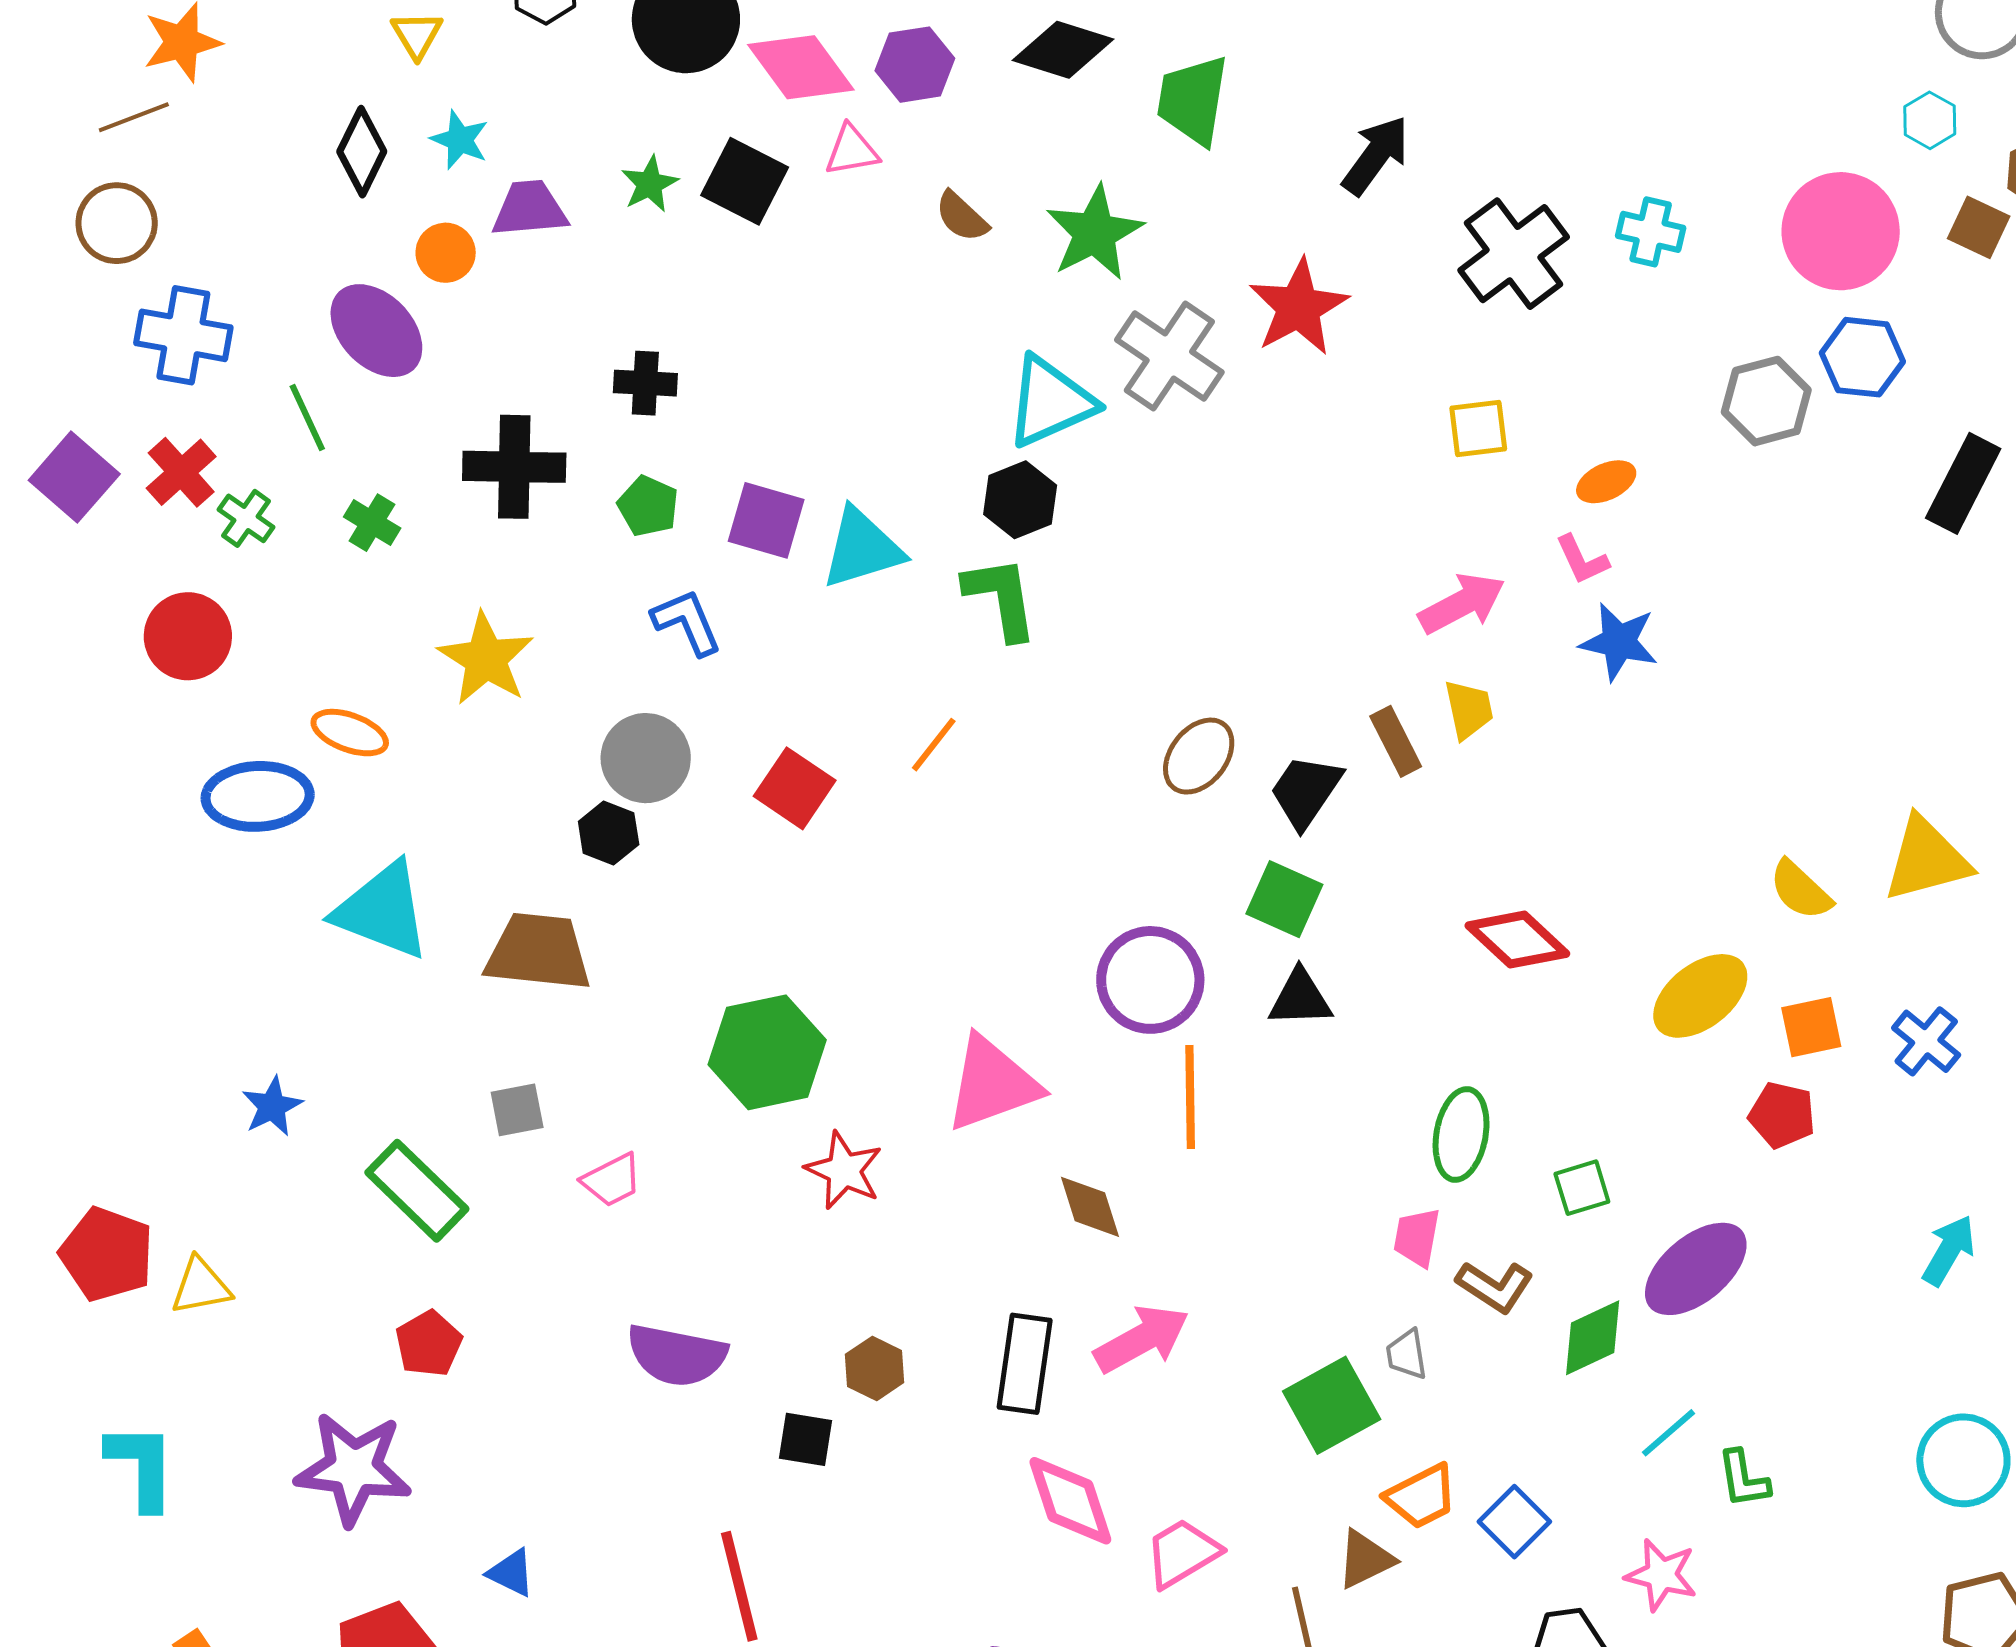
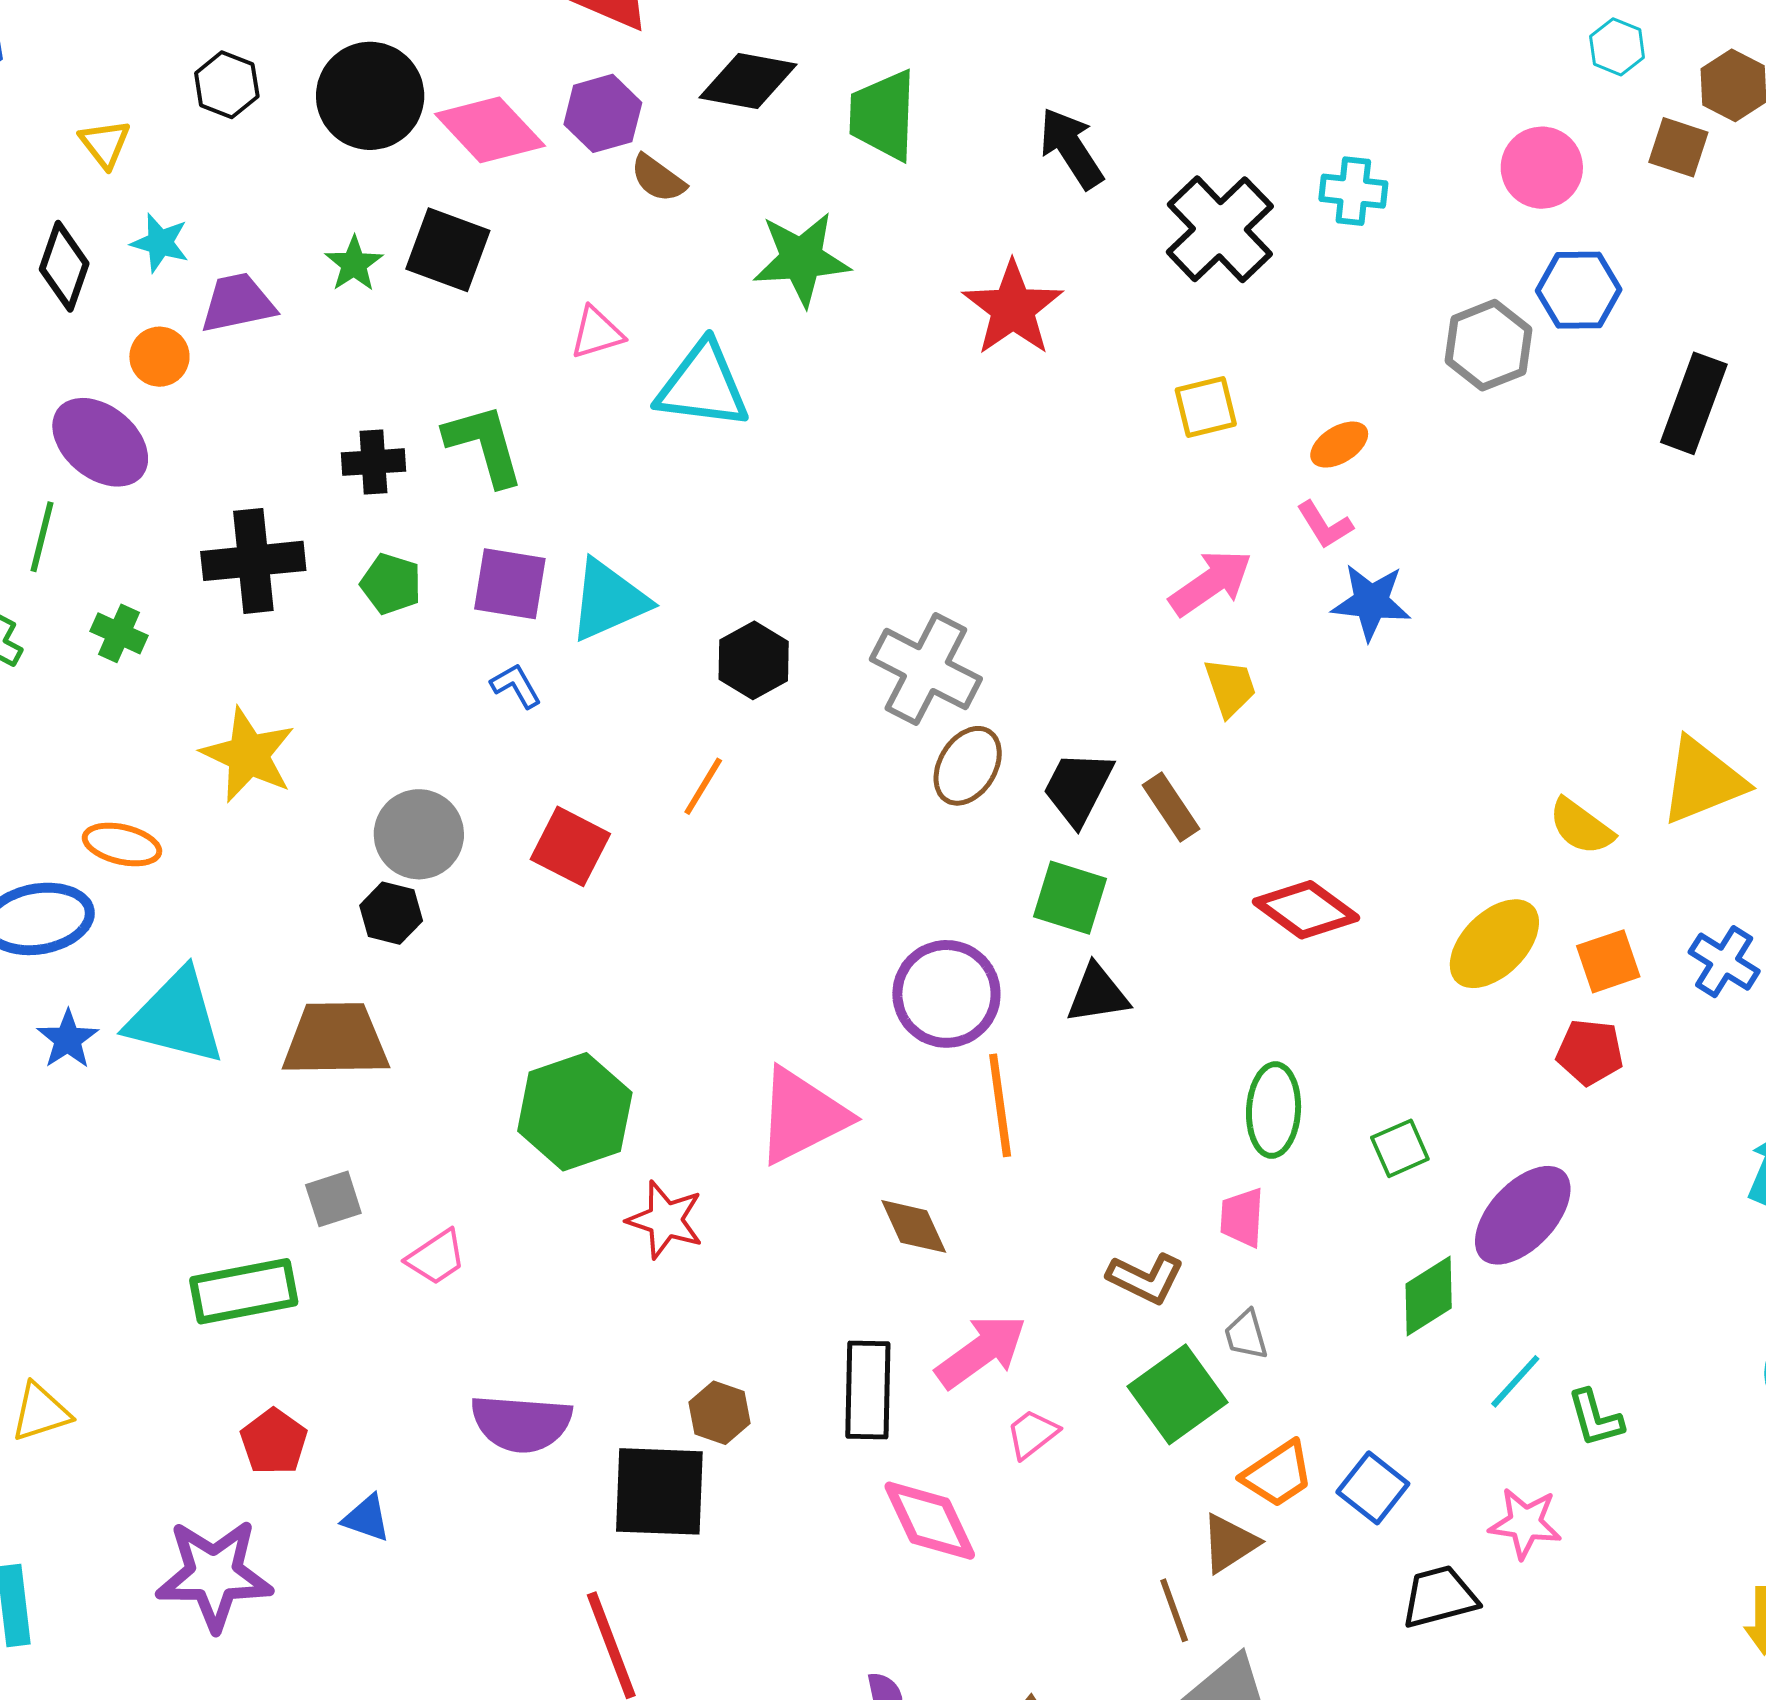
pink triangle: (852, 150) -> (597, 333), moved
black arrow: (1376, 155) -> (1071, 148), turned -62
brown semicircle: (962, 217) -> (658, 178), moved
pink circle: (1841, 231) -> (1542, 168), size x0.7
green star: (1095, 233) -> (801, 259), turned 30
gray cross: (1169, 356) -> (926, 669), moved
cyan triangle: (1050, 402) -> (703, 386), moved, turned 38
green line: (307, 417) -> (42, 537), turned 46
black hexagon: (1020, 500) -> (754, 660), moved
green L-shape: (1001, 598) -> (484, 445), moved
blue L-shape: (687, 622) -> (516, 686), moved, size x0.7
brown rectangle: (1396, 741) -> (1171, 807), moved
blue star: (272, 1106) -> (68, 1039), moved
green rectangle: (417, 1191) -> (244, 1291), turned -48
brown L-shape: (1495, 1287) -> (1146, 1278), moved
black square: (805, 1439) -> (659, 1491), size x1.8
pink trapezoid: (1182, 1553) -> (1032, 1434), moved, size x0.7
blue triangle: (511, 1573) -> (366, 1518), moved

